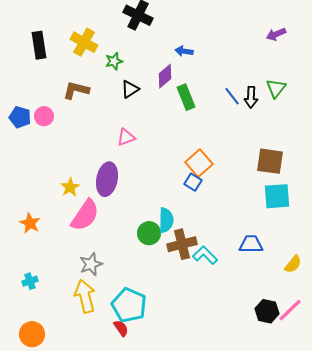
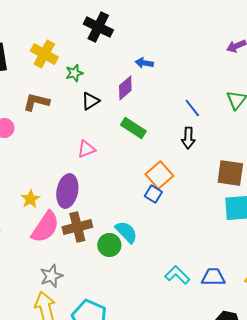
green rectangle: (186, 97) -> (133, 128), moved, turned -35
black arrow: (251, 97) -> (188, 138), moved
cyan semicircle: (166, 220) -> (126, 232), turned -45
brown cross: (182, 244) -> (77, 227), moved
blue trapezoid: (251, 244) -> (213, 277), moved
cyan L-shape: (205, 255) -> (177, 275), moved

